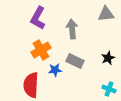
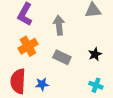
blue star: (55, 70) -> (42, 84), moved

